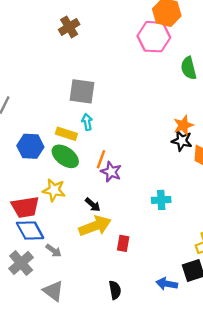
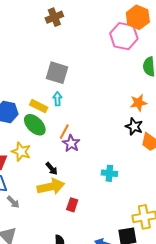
orange star: (183, 125) -> (138, 103), moved

